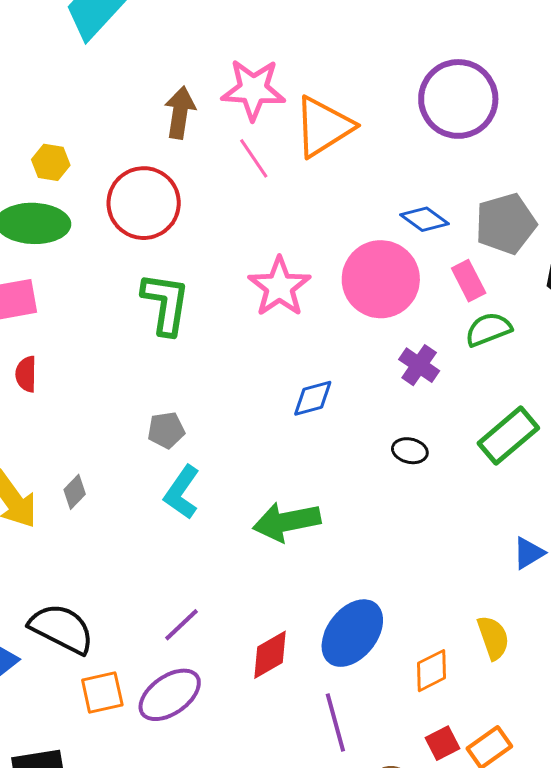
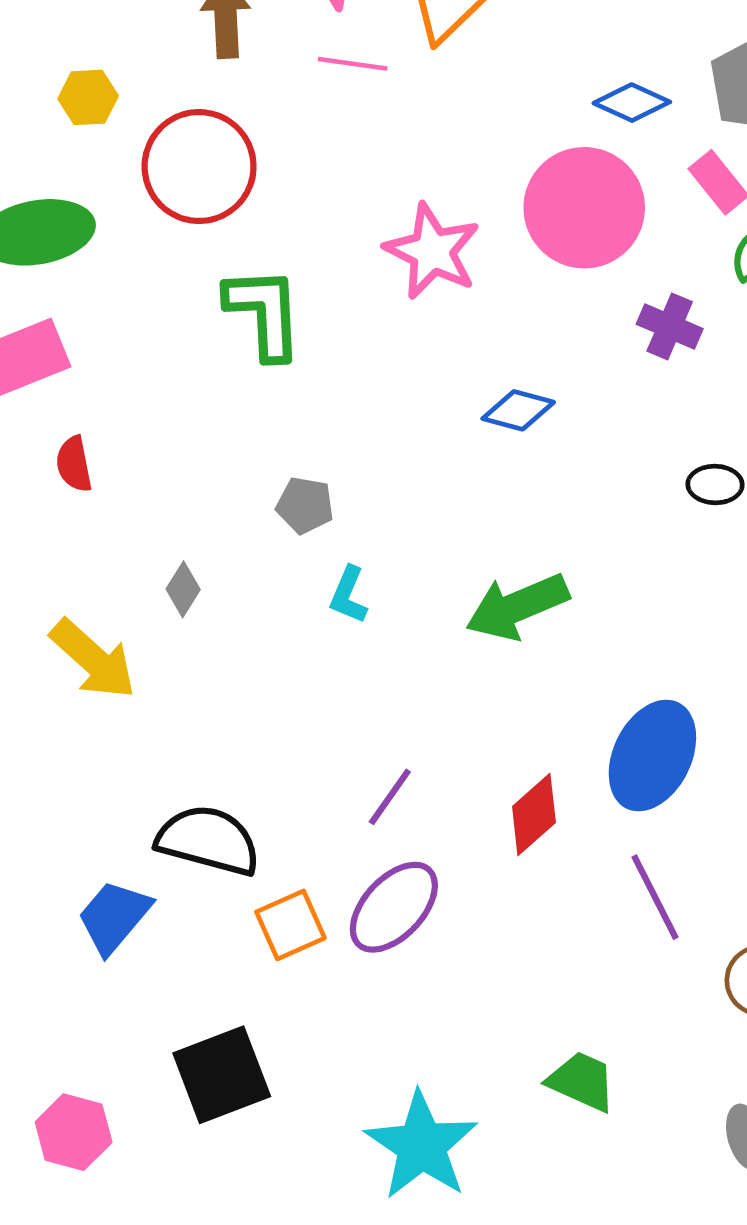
pink line: (254, 158) -> (353, 64), turned -36
yellow hexagon: (51, 162) -> (88, 97), moved
blue diamond: (313, 398) -> (518, 410), turned 42
gray pentagon: (166, 430) -> (305, 505), turned 30
black ellipse: (410, 451) -> (715, 485), moved
gray diamond: (75, 492) -> (183, 589), moved
cyan L-shape: (182, 492) -> (348, 595), size x0.7

